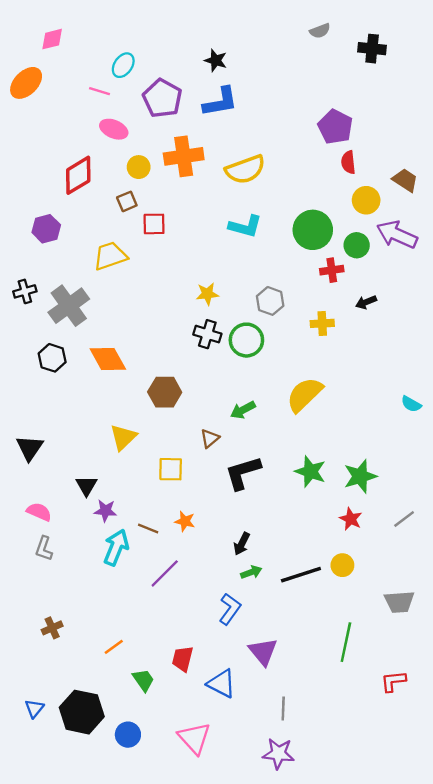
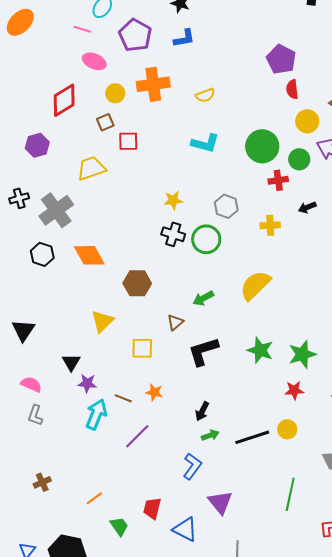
blue L-shape: (220, 102) -> (184, 38), size x0.7
yellow semicircle: (245, 169) -> (205, 95), size x0.6
red star: (351, 519) -> (294, 390), turned -30

